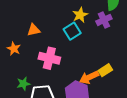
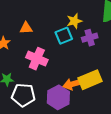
purple cross: (104, 20) -> (90, 38), moved
yellow rectangle: (105, 70) -> (90, 80), size x1.6

